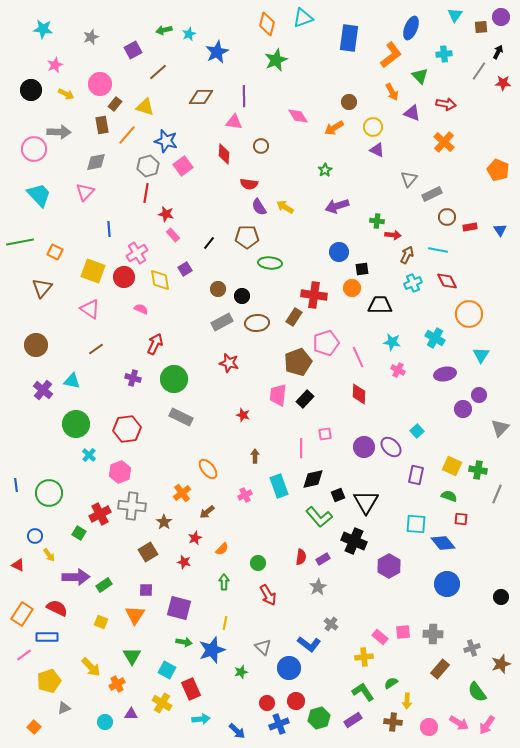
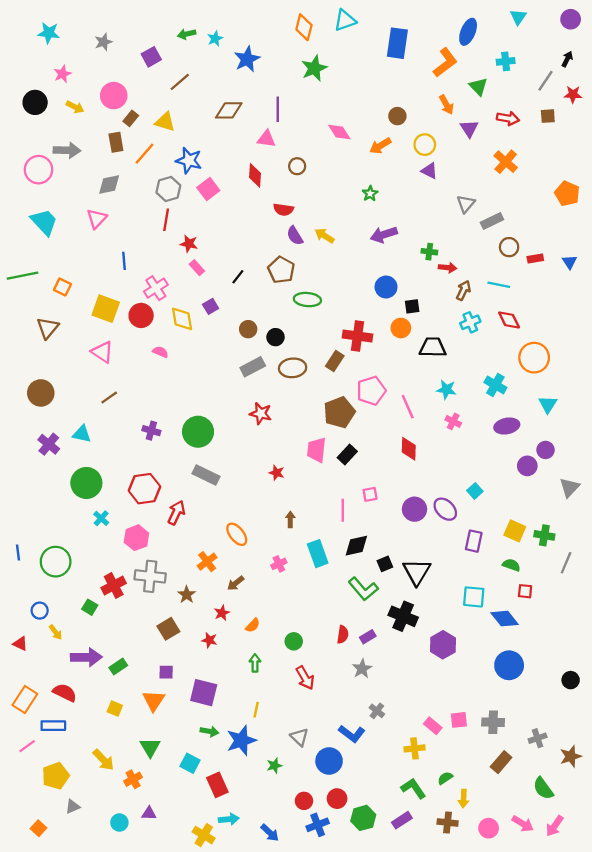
brown square: (481, 27) -> (548, 116), moved
purple triangle: (412, 113) -> (469, 129), turned 36
brown pentagon: (247, 237) -> (281, 270), turned 30
red arrow: (155, 344) -> (176, 513), moved
yellow cross: (162, 703) -> (204, 835), moved

